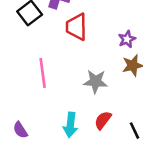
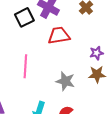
red trapezoid: (76, 27) -> (59, 35), turned 70

